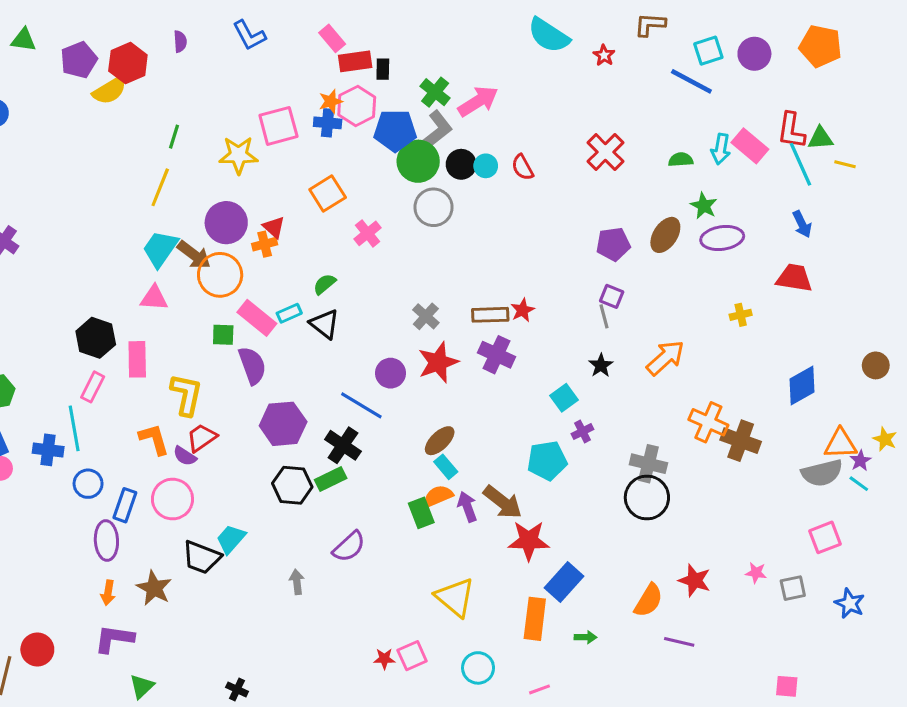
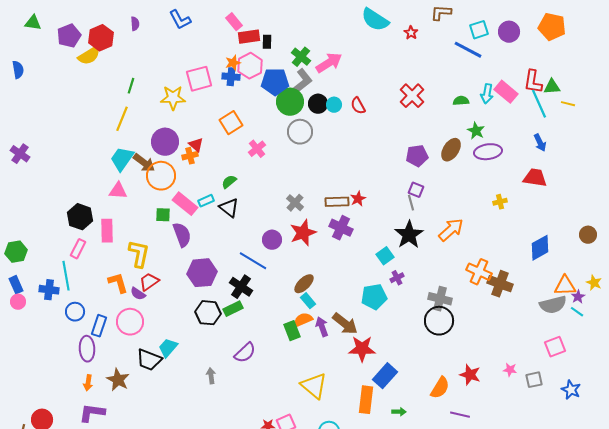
black star: (601, 365) -> (409, 235), size x1.8

